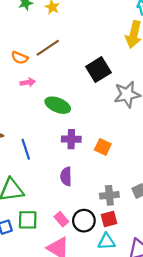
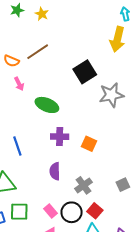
pink arrow: (28, 82) -> (19, 84), turned 72
gray cross: (109, 195) -> (83, 185), moved, turned -30
red square: (109, 219) -> (95, 211), turned -35

